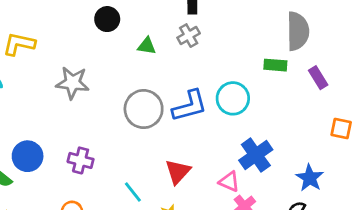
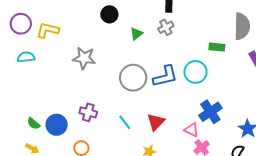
green triangle: (147, 46) -> (136, 34), turned -48
green rectangle: (275, 65) -> (217, 47), moved
blue circle: (28, 156) -> (57, 125), moved
cyan line: (133, 192) -> (125, 122), moved

